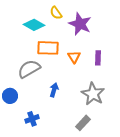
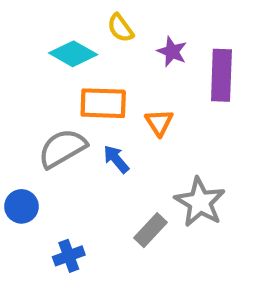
purple star: (80, 24) -> (172, 52), size x0.6
purple rectangle: (98, 58) -> (221, 75), moved, size x1.6
blue arrow: (54, 90) -> (116, 159), moved, turned -56
gray rectangle: (83, 123) -> (150, 230), moved

